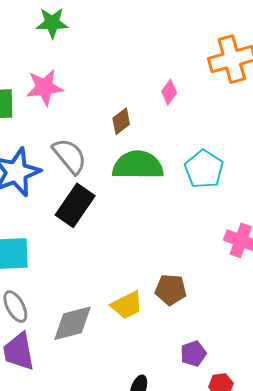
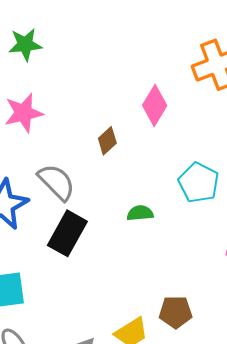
pink diamond: (169, 92) -> (155, 105), size x1.5
green semicircle: (138, 165) -> (140, 213), moved, size x0.5

